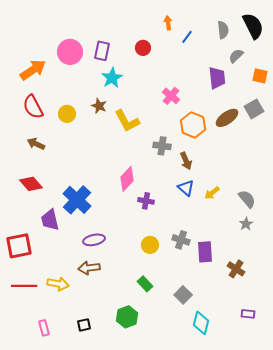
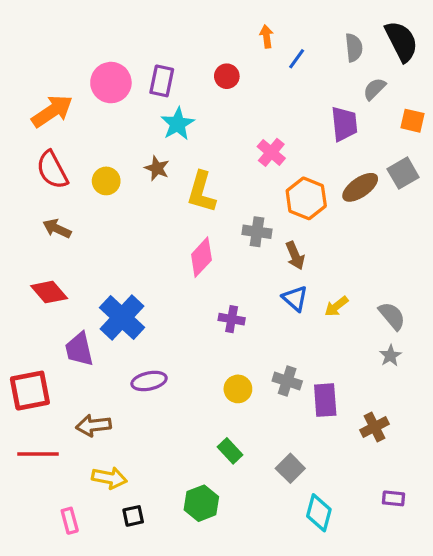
yellow L-shape: (127, 121) -> (201, 192), turned 44
pink diamond: (127, 179) -> (201, 257), moved
brown arrow: (89, 268) -> (93, 425), moved
brown cross: (236, 269) -> (374, 427), turned 30
yellow arrow: (58, 284) -> (109, 478), moved

